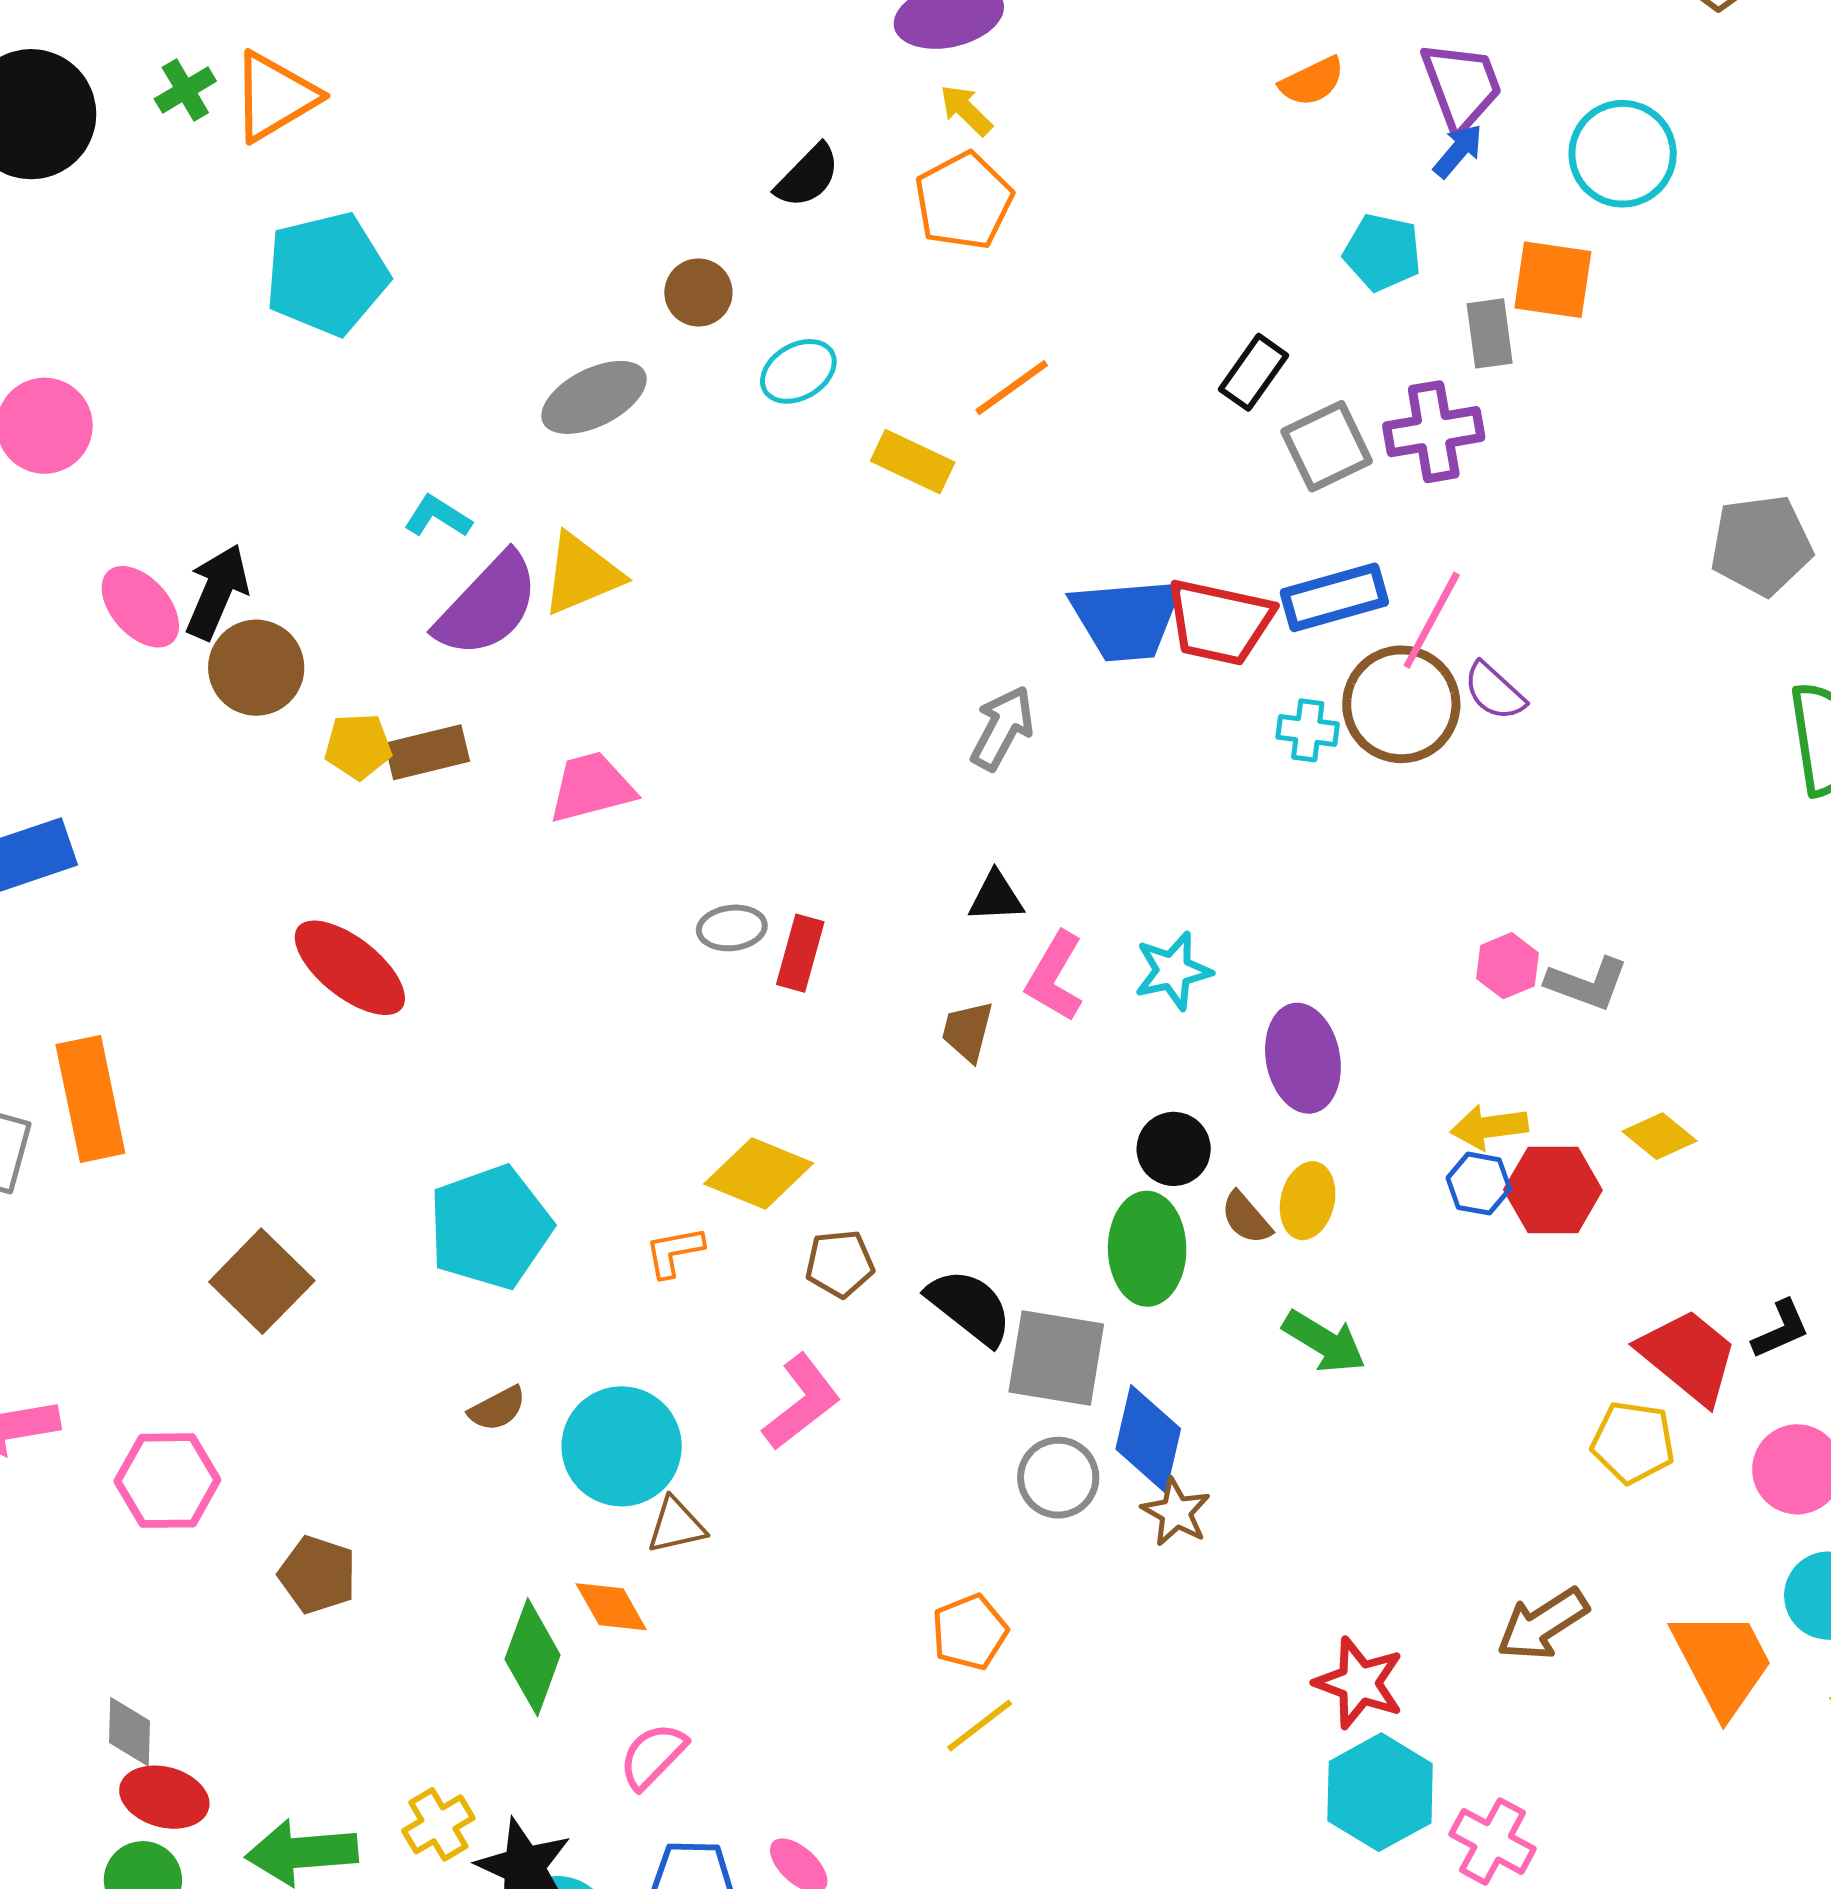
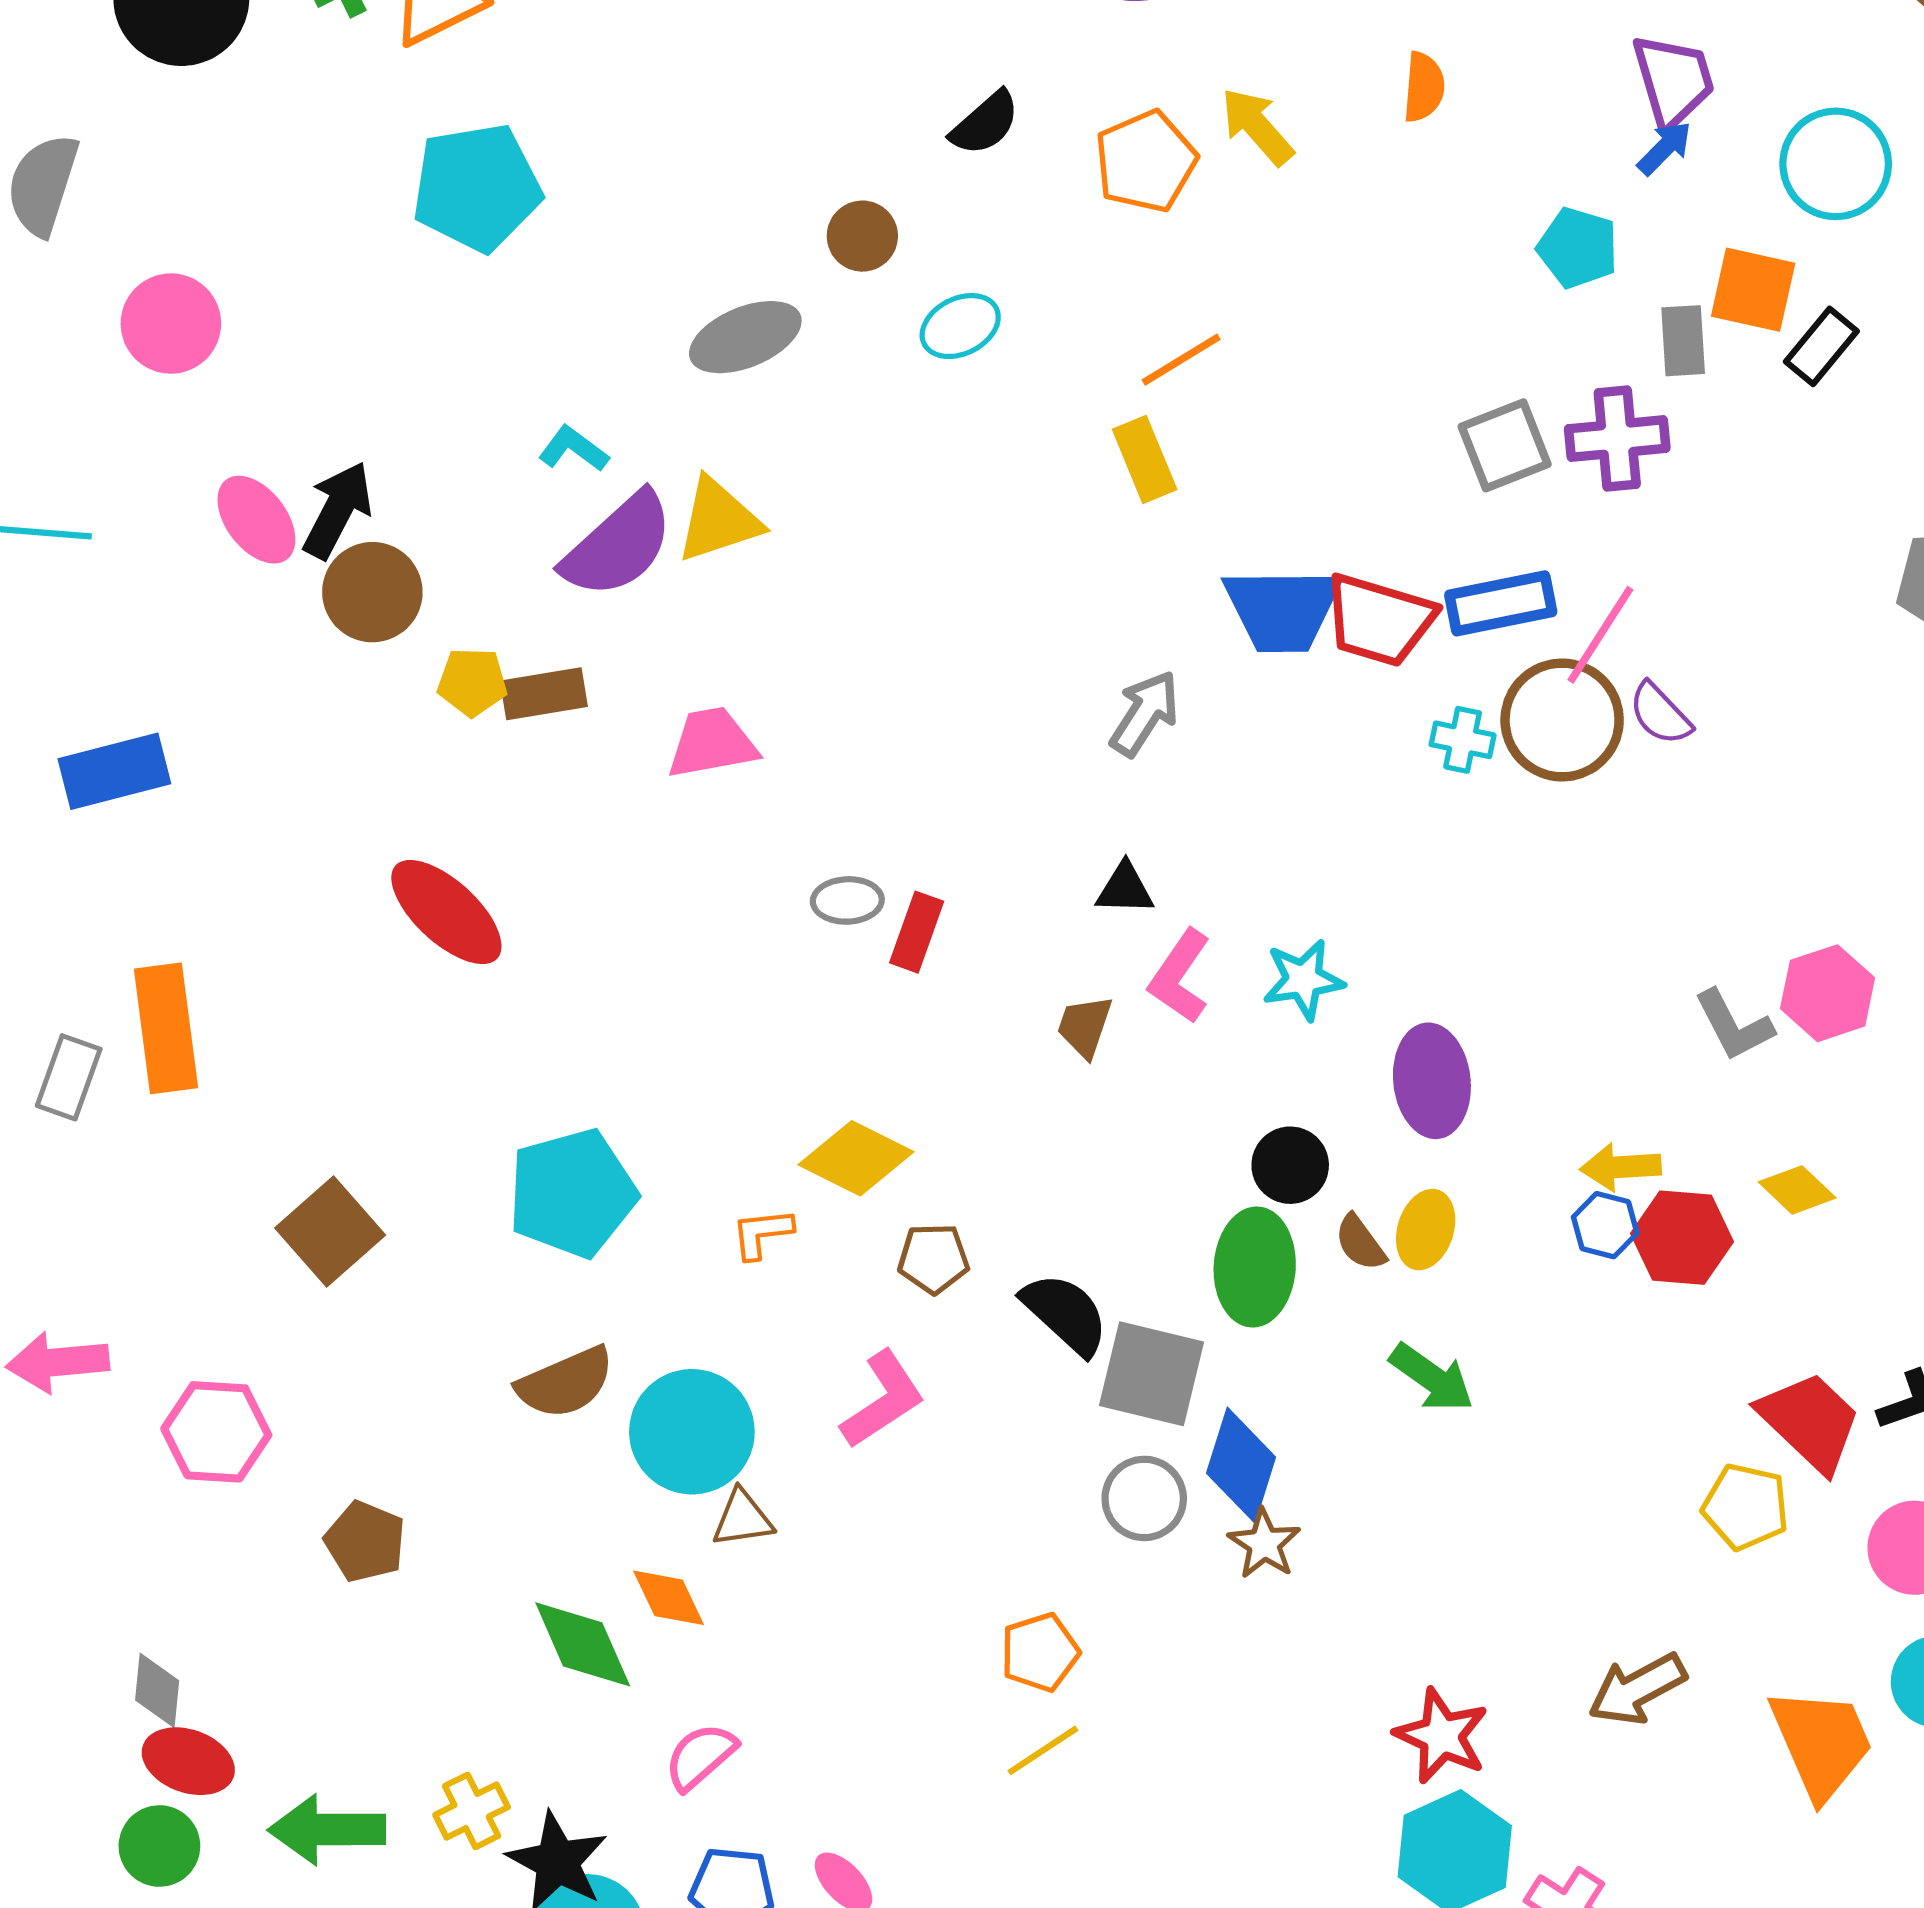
orange semicircle: (1312, 81) -> (1424, 87), moved, turned -64
yellow arrow: (966, 110) -> (1257, 126), moved, size x1.4
black rectangle: (1254, 372) -> (1821, 346), moved
yellow rectangle: (913, 462) -> (1145, 459), moved, turned 38
pink hexagon: (1508, 966) -> (1828, 993), moved, size x1.4
gray L-shape: (1587, 984) -> (1734, 1025), turned 38
brown semicircle: (497, 1409) -> (565, 1383), size x1.6
green diamond: (533, 1657) -> (583, 1644), turned -48

